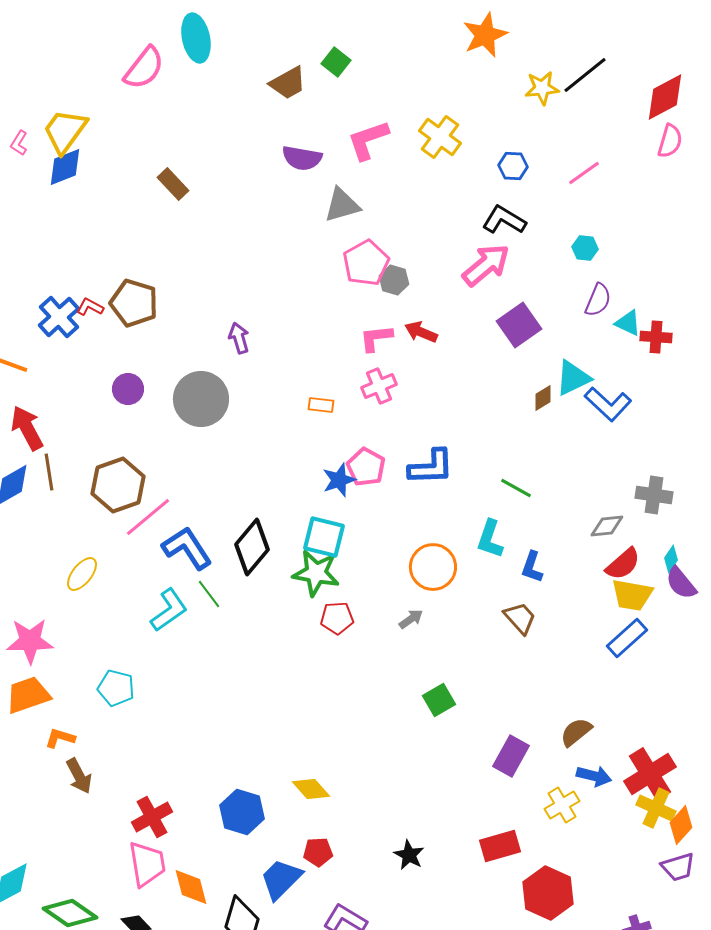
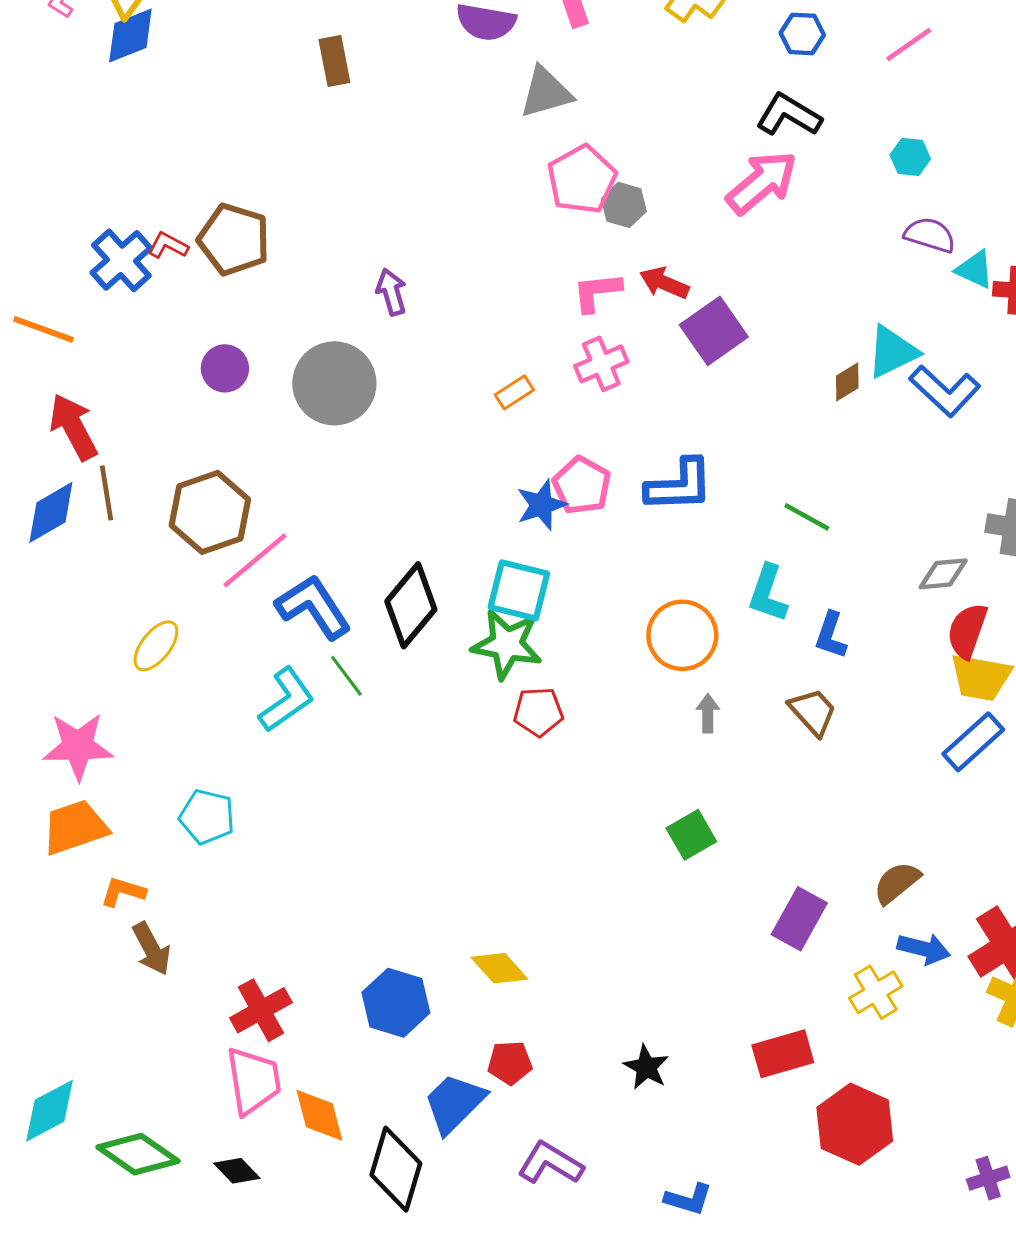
brown rectangle: (173, 184) -> (334, 61), moved, turned 32
purple semicircle: (598, 300) -> (930, 235), turned -96
purple square: (519, 325) -> (714, 331), moved
orange rectangle: (321, 405) -> (514, 392), turned -40
red semicircle: (623, 564) -> (967, 631), turned 150
gray arrow: (411, 619) -> (708, 713), moved, turned -55

